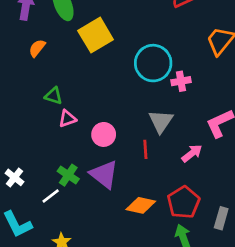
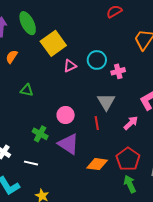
cyan circle: (153, 63) -> (97, 60), size x0.7
pink triangle: (67, 119) -> (70, 66), moved
green cross: (68, 175) -> (40, 134), moved
white line: (51, 196) -> (31, 163), turned 56

